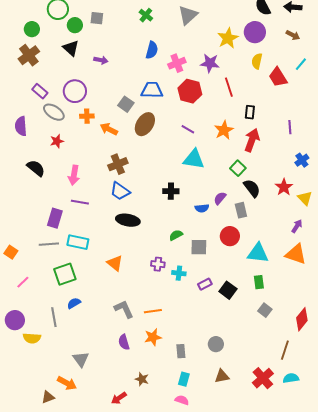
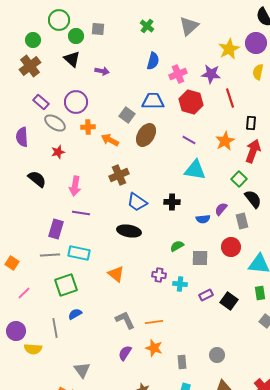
blue trapezoid: (120, 191) -> (137, 202), moved
orange star: (153, 337) -> (154, 348), turned 30
purple semicircle: (124, 342) -> (125, 353), turned 49

